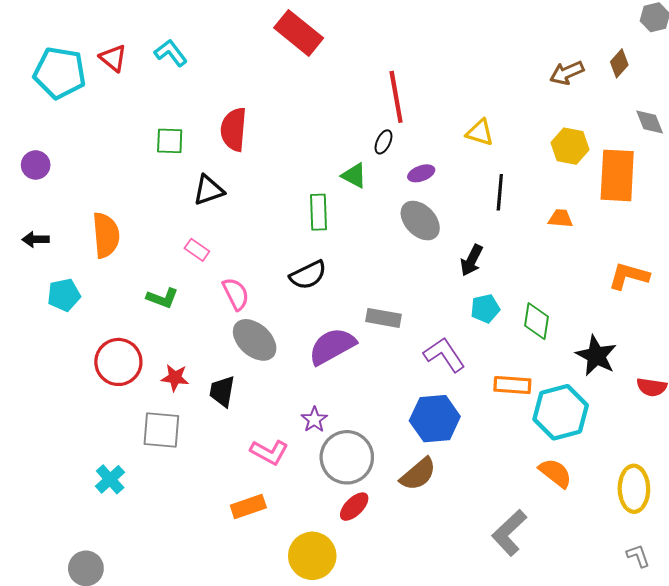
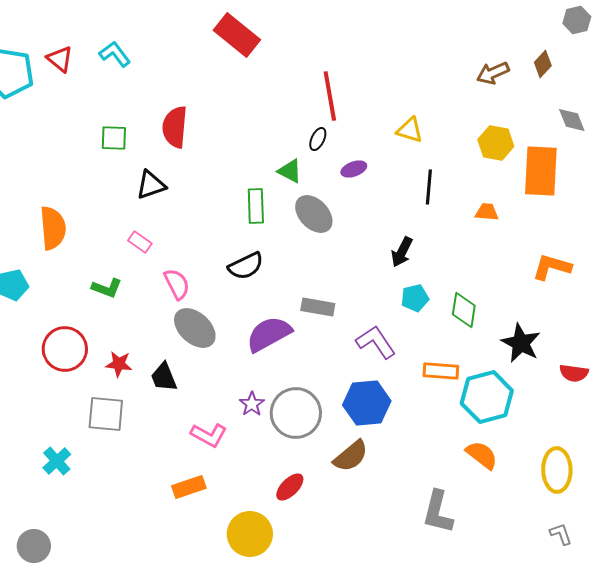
gray ellipse: (420, 221) -> (314, 214), moved
black trapezoid: (222, 391) -> (164, 377), turned -32
gray circle: (347, 457) -> (296, 413), moved
gray L-shape: (509, 533) -> (438, 512), turned -33

